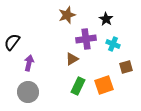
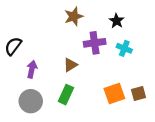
brown triangle: (72, 59) -> (70, 65), moved
brown square: (126, 67) -> (139, 93), moved
green rectangle: (78, 86) -> (66, 95), moved

